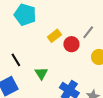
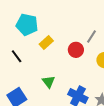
yellow rectangle: (54, 36) -> (46, 43), moved
black line: (16, 60) -> (17, 56), moved

